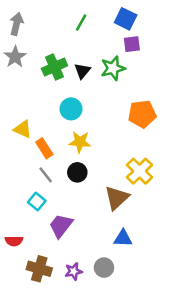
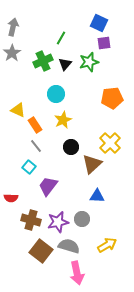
green line: (81, 23) -> (61, 38), moved
yellow star: (80, 142) -> (63, 120), turned -30
black circle: (77, 172) -> (71, 147), moved
purple star: (74, 271) -> (58, 222), size x1.5

